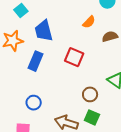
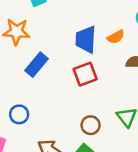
blue trapezoid: (44, 31) -> (86, 40), moved
red square: (74, 57) -> (85, 74), turned 30

